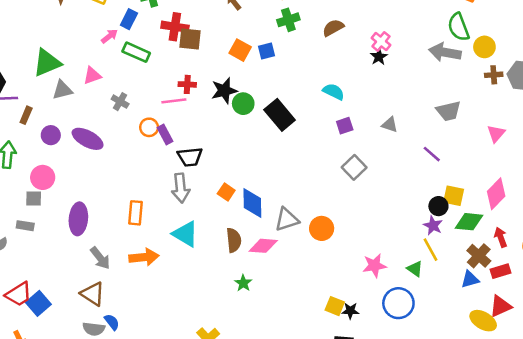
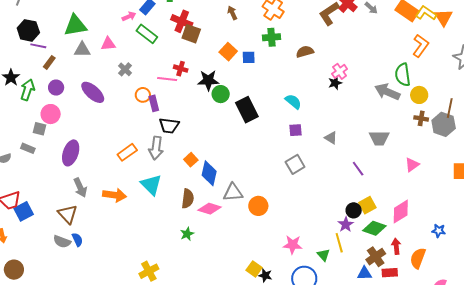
purple circle: (51, 135) -> (56, 88), moved
yellow square: (454, 196) -> (367, 205), turned 36
orange rectangle: (135, 213) -> (127, 152), moved, turned 36

